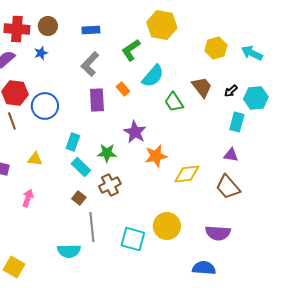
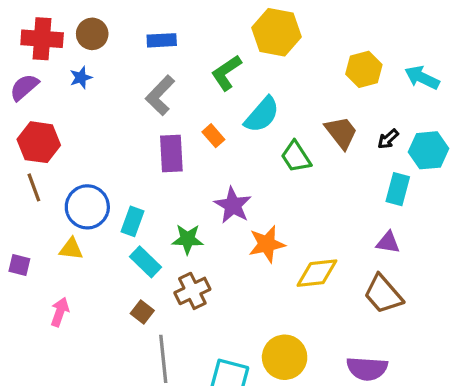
blue circle: (45, 106) -> (87, 207), moved

